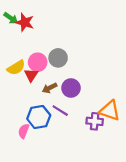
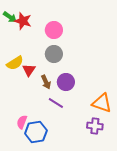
pink circle: (38, 62) -> (54, 30), moved
brown arrow: (49, 88) -> (46, 82), turned -88
blue hexagon: (39, 117) -> (36, 132), moved
purple cross: (95, 121) -> (95, 126), moved

